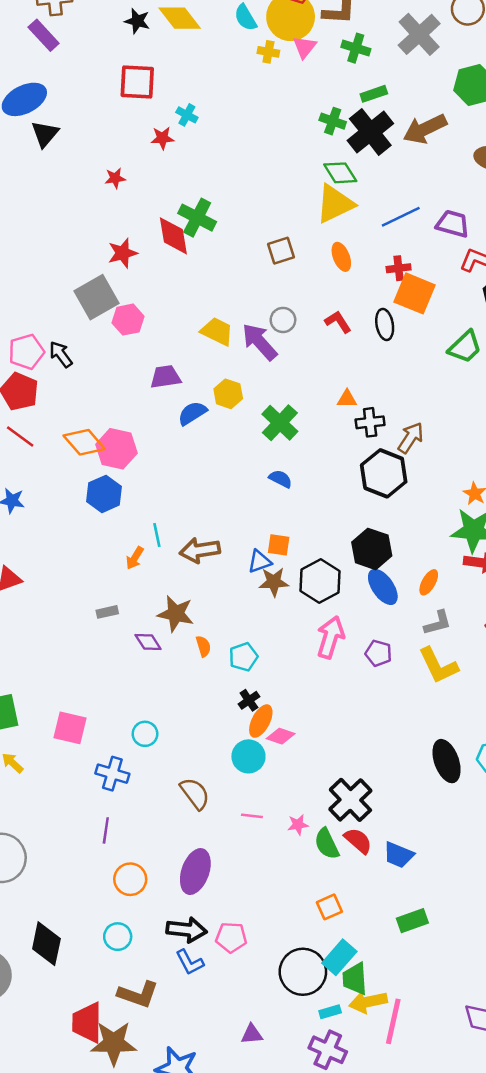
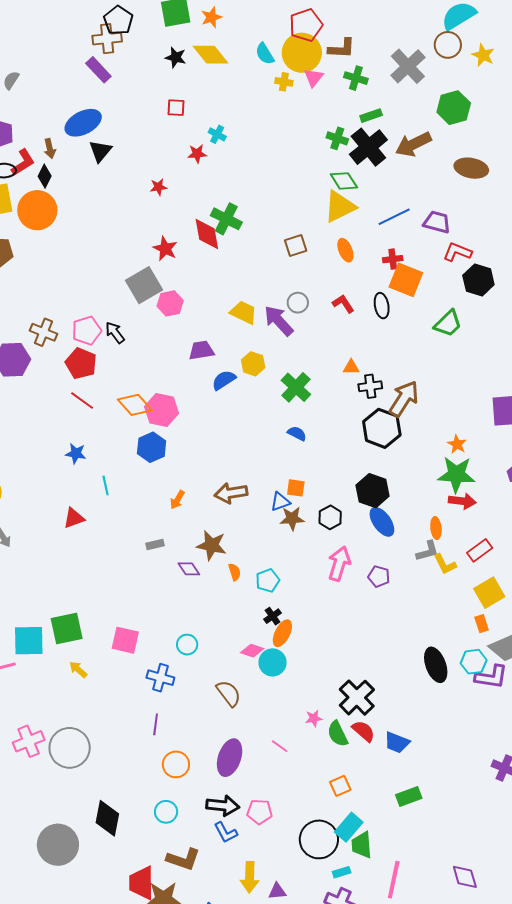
red square: (137, 82) -> (176, 108), size x0.6
red star: (123, 253) -> (165, 249), turned -30
brown arrow: (411, 438) -> (404, 399), size x1.4
cyan line: (157, 535) -> (105, 485), moved
black hexagon: (320, 581) -> (330, 517), size x0.7
orange ellipse: (429, 582) -> (436, 528), moved, turned -35
yellow L-shape: (438, 666) -> (445, 564), moved, size x0.7
pink diamond: (281, 736) -> (252, 651), moved
pink line: (252, 816) -> (280, 746), moved, turned 30
yellow arrow: (368, 1002) -> (250, 877), moved, turned -76

